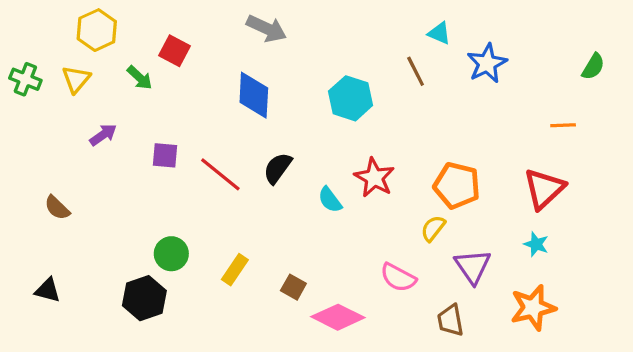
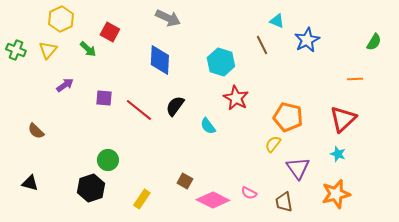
red star: (374, 178) -> (236, 98), moved
yellow rectangle: (235, 270) -> (142, 199), moved
pink semicircle: (398, 278) -> (249, 193), moved, size x0.7

